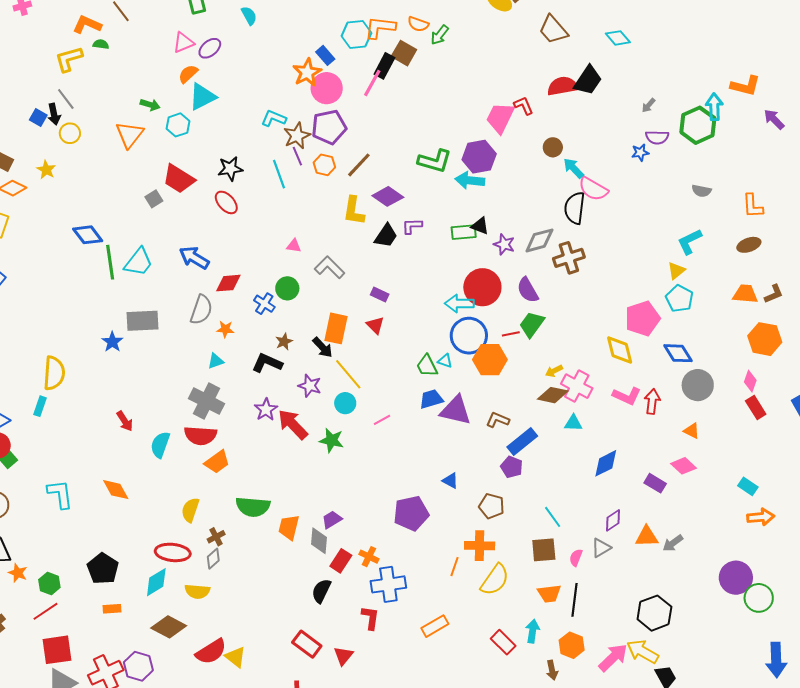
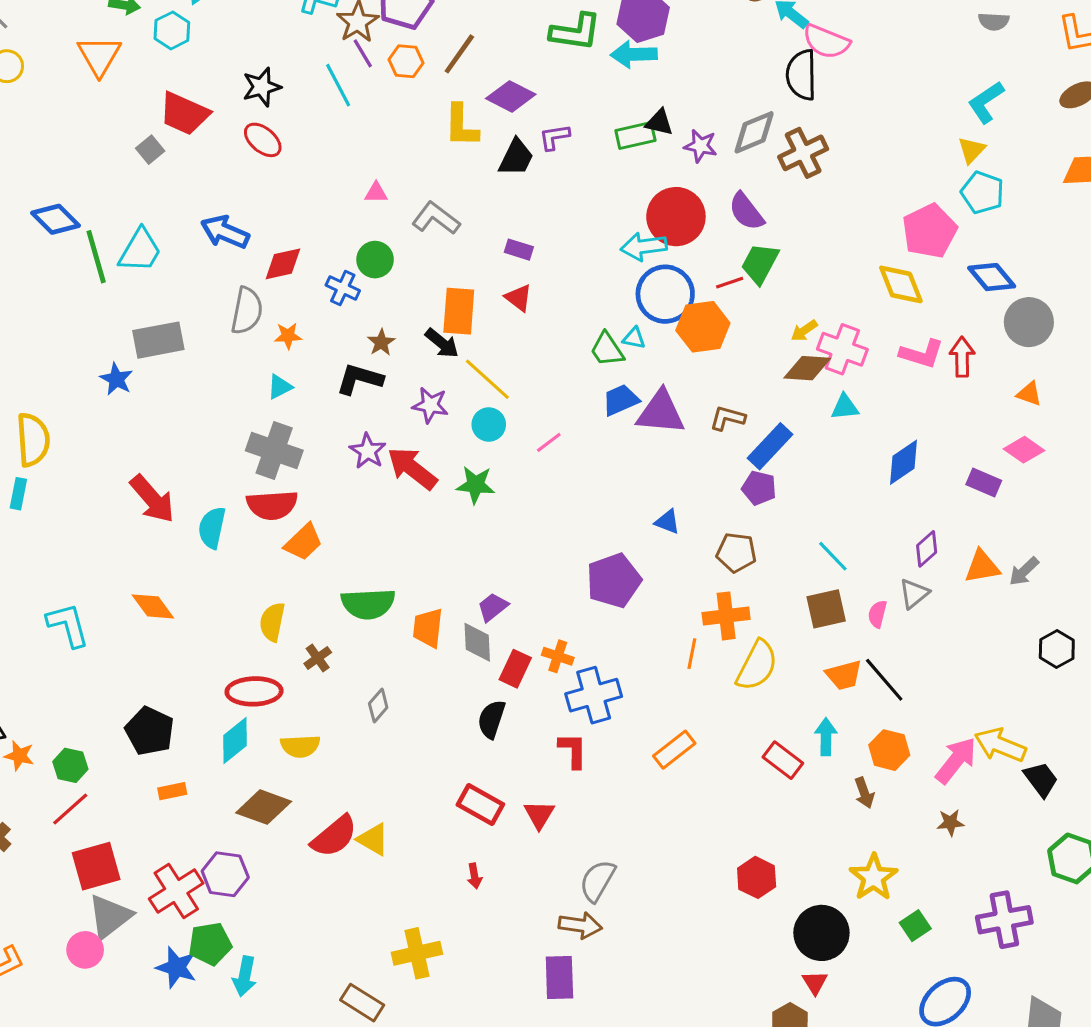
red arrow: (125, 421) -> (152, 499), size x1.6
gray diamond: (213, 559) -> (378, 706), moved
black line: (575, 600) -> (884, 680), turned -40
black hexagon: (654, 613) -> (1057, 649), moved, size x0.7

